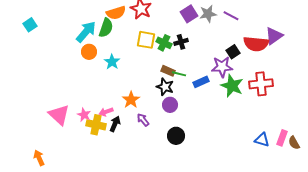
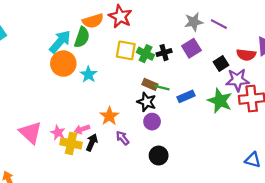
purple square: (189, 14) -> (191, 48), moved
red semicircle: (256, 44) -> (246, 55), size x0.7
orange circle: (89, 52) -> (63, 64), size x1.5
purple star: (222, 67) -> (237, 80), moved

